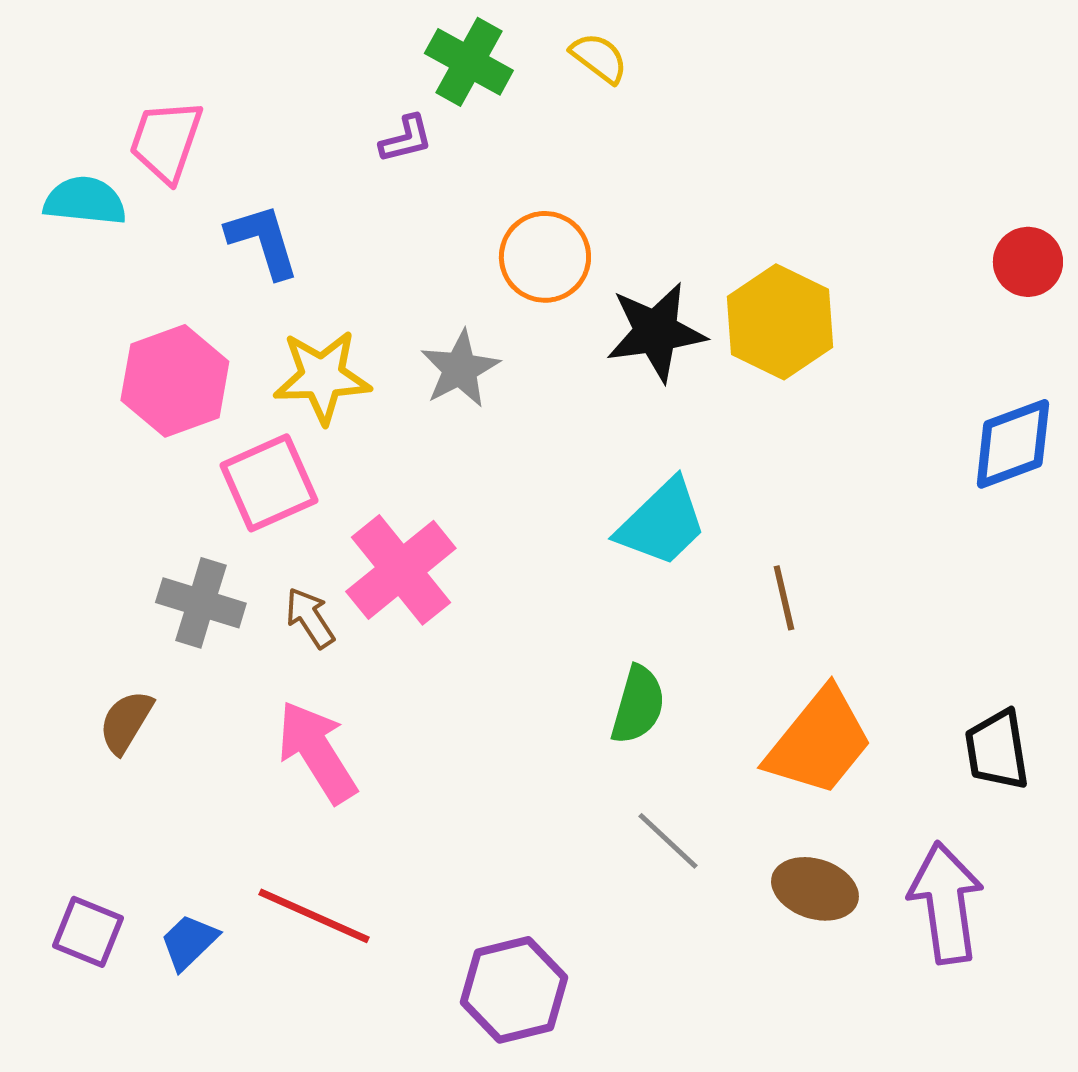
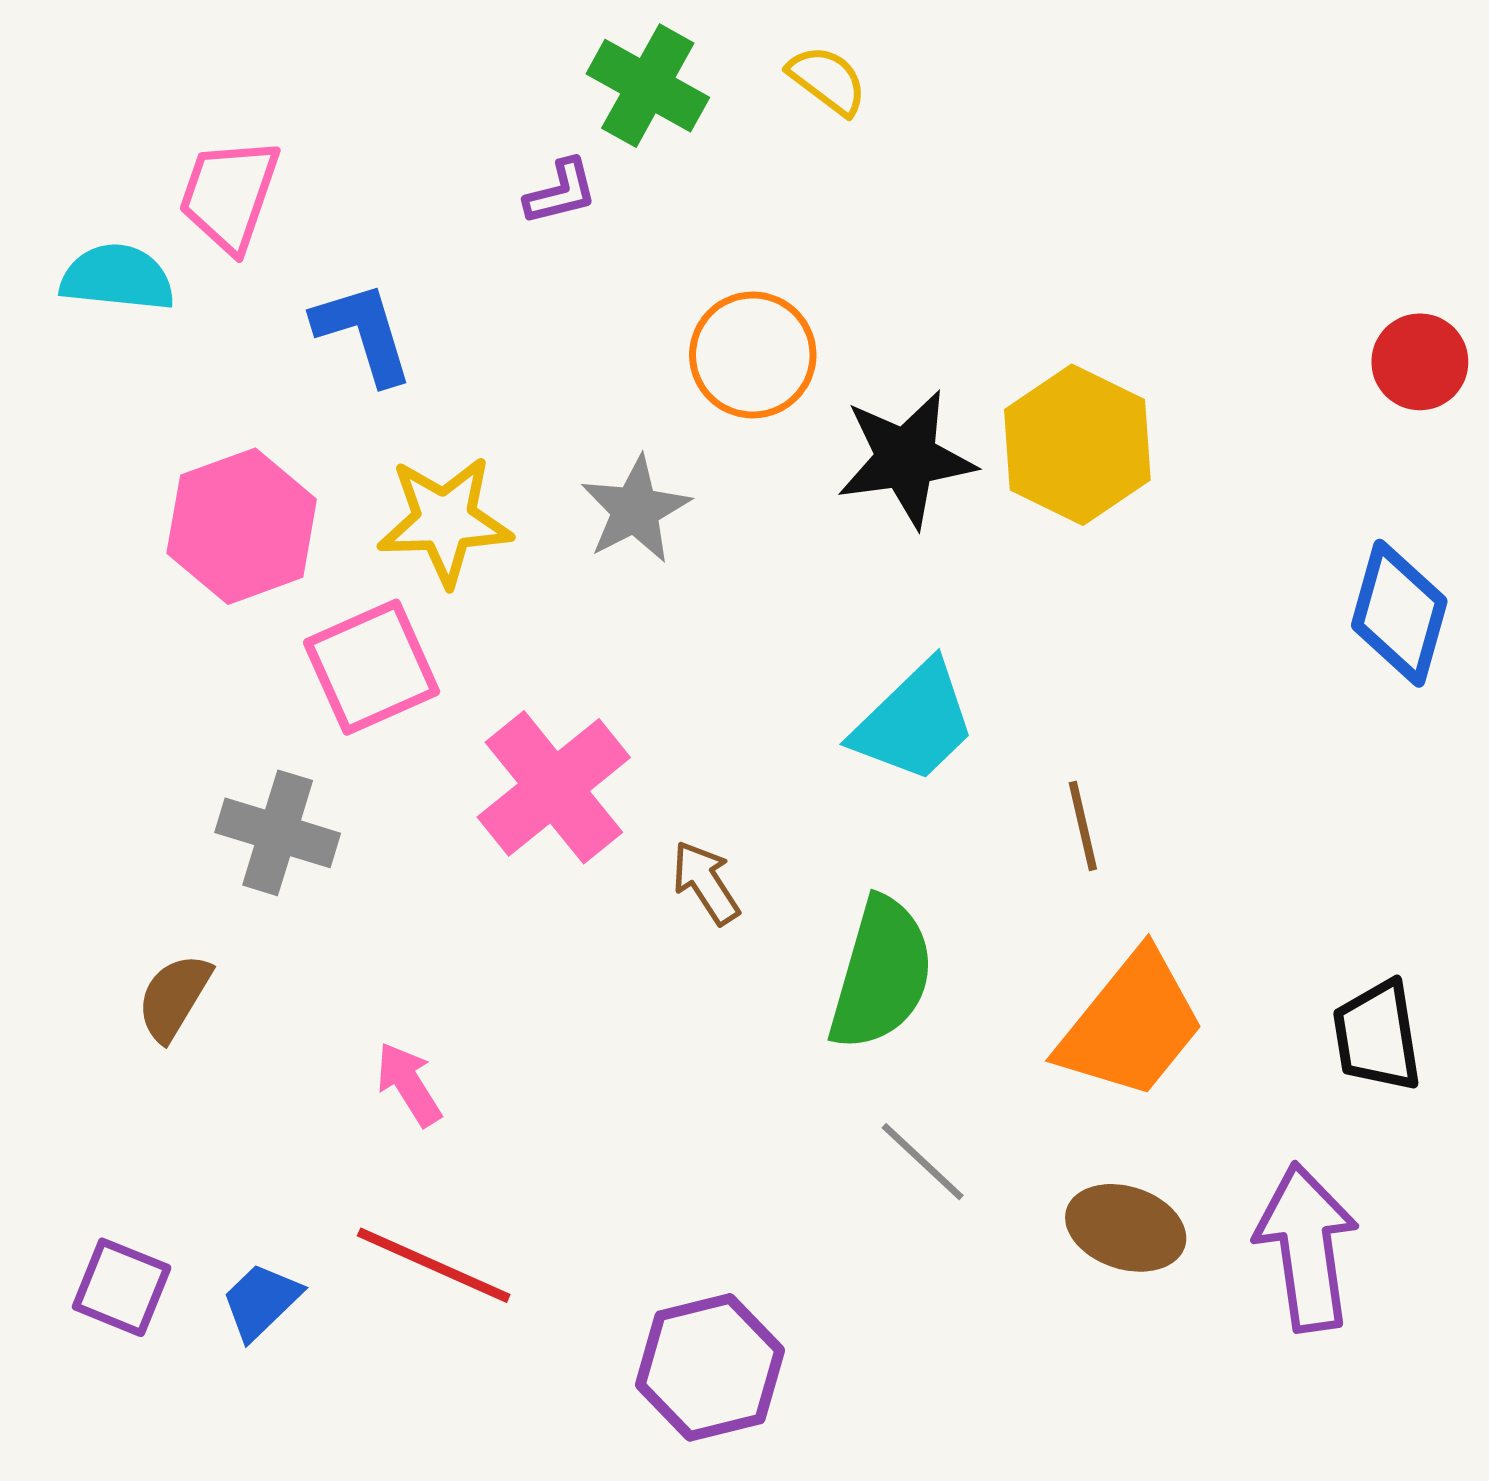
blue diamond: (1013, 444) -> (1399, 613), turned -54
brown arrow: (310, 618) -> (706, 883), moved
green semicircle: (638, 705) -> (881, 974), size x1.4
pink arrow: (317, 752) -> (409, 1084), moved, size x0.6

